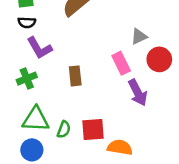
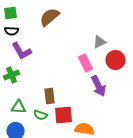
brown rectangle: (75, 76) -> (50, 96), moved
green triangle: (36, 119) -> (19, 107), size x0.7
green semicircle: (64, 130) -> (41, 115), turned 88

